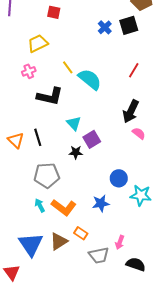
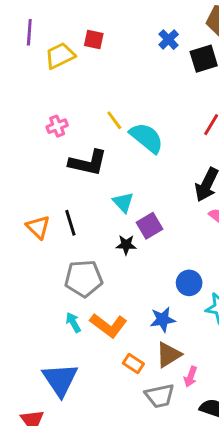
blue cross: (105, 27) -> (169, 40), moved
yellow trapezoid: (38, 43) -> (60, 56), moved
brown triangle: (59, 241) -> (169, 355), moved

